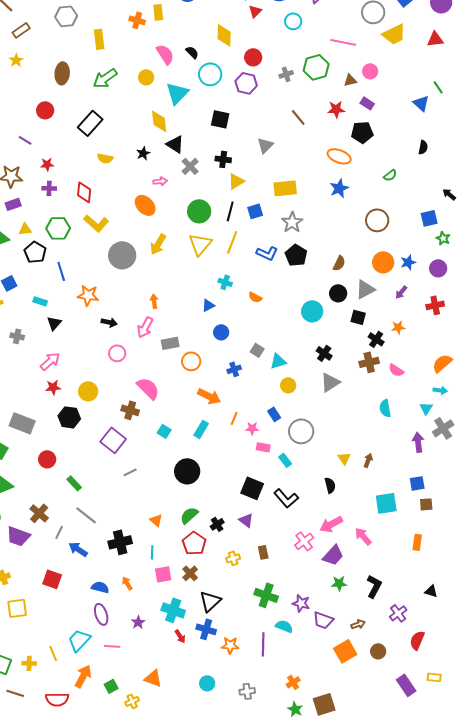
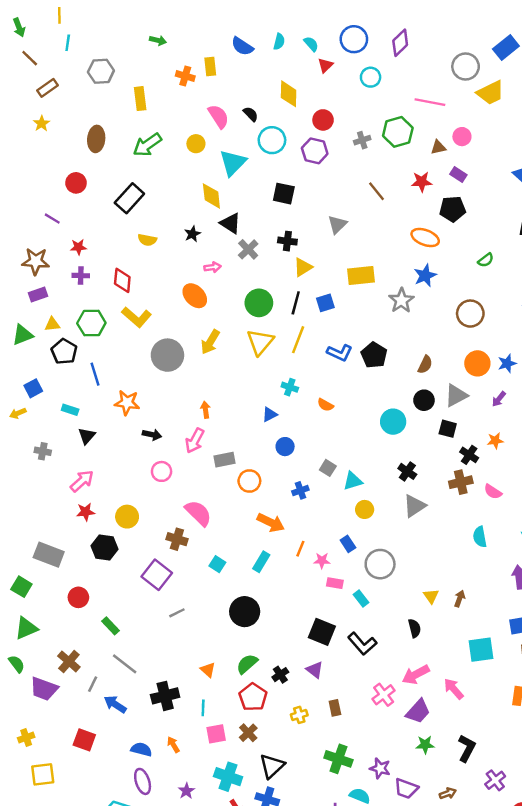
gray star: (292, 222) -> (401, 300), moved

